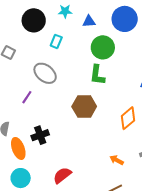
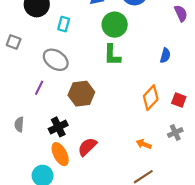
brown hexagon: (84, 107) -> (81, 94), moved
orange ellipse: (18, 148) -> (60, 154), moved
red semicircle: (62, 175) -> (87, 147), moved

